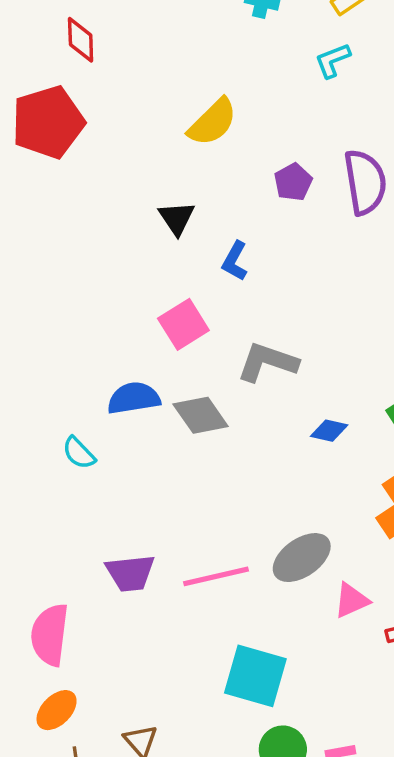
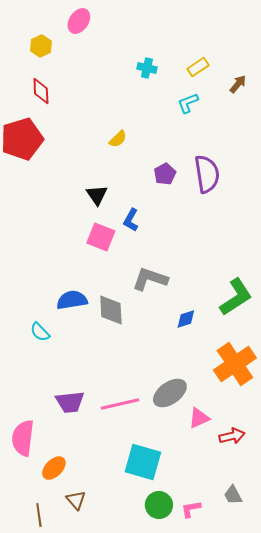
yellow semicircle: (213, 122) -> (118, 139), size x0.6
pink square: (183, 324) -> (101, 237), moved, turned -36
gray diamond: (201, 415) -> (111, 310), turned 32
blue diamond: (329, 431) -> (186, 319), turned -30
orange ellipse: (57, 710) -> (54, 468), moved

